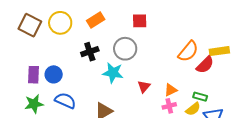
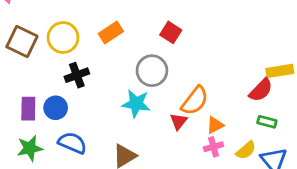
red square: (140, 21) -> (171, 32), turned 35
orange semicircle: (188, 51) -> (195, 101), moved
black cross: (90, 52) -> (77, 75), moved
green rectangle: (200, 97) -> (267, 122), moved

